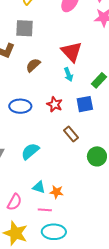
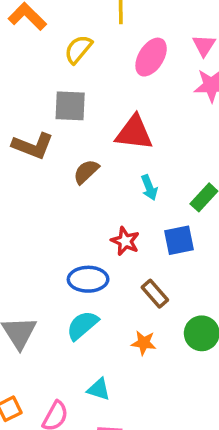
red triangle: (72, 52) -> (134, 133), moved, turned -40
blue ellipse: (20, 106) -> (88, 279), moved
orange star: (57, 192) -> (144, 343), moved

